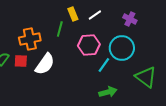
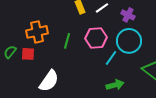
purple cross: (130, 19) -> (128, 15), moved
green line: (60, 29) -> (67, 41), moved
white semicircle: (45, 64) -> (49, 81), moved

